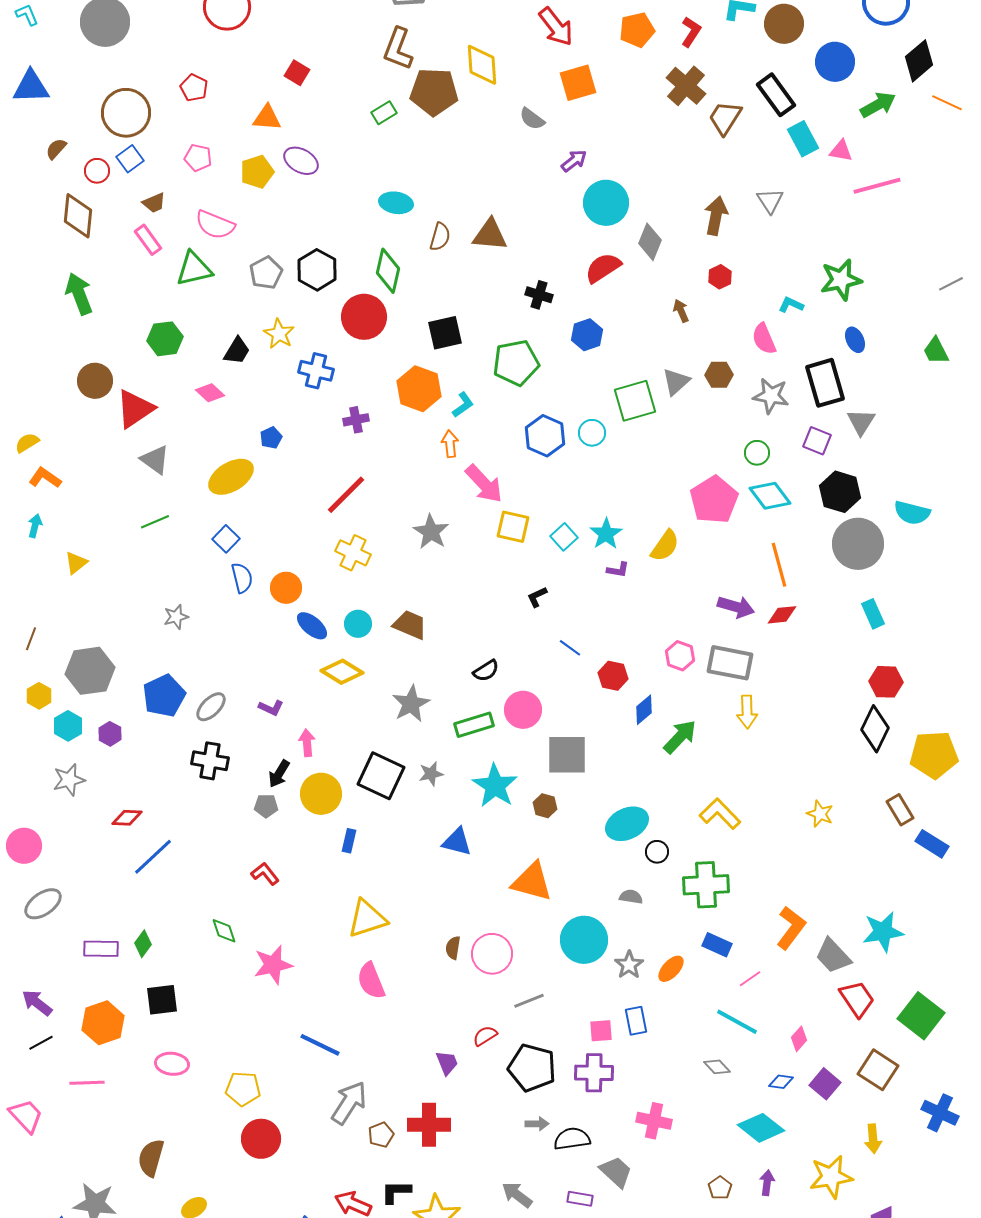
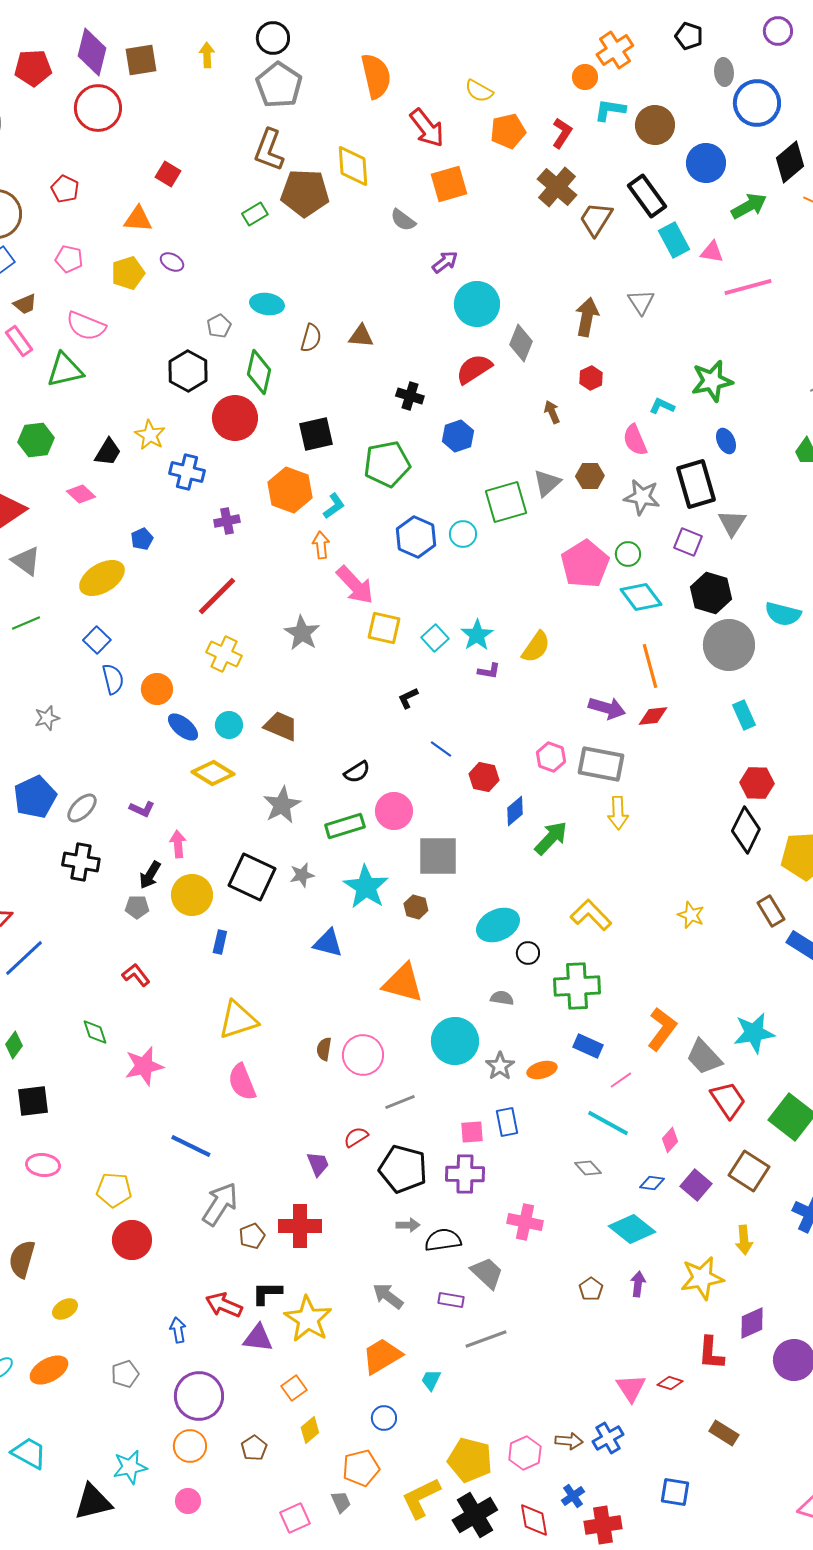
purple ellipse: (301, 161) -> (172, 262), size x0.7
brown triangle: (490, 235) -> (361, 336), size x0.7
gray pentagon: (266, 273) -> (219, 326), moved, size x0.7
pink pentagon: (714, 500) -> (585, 564), moved
orange ellipse: (671, 969) -> (542, 1070), turned 32

